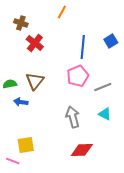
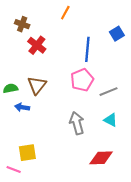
blue square: (111, 41) -> (117, 34), moved
red diamond: (82, 150) -> (101, 158), moved

